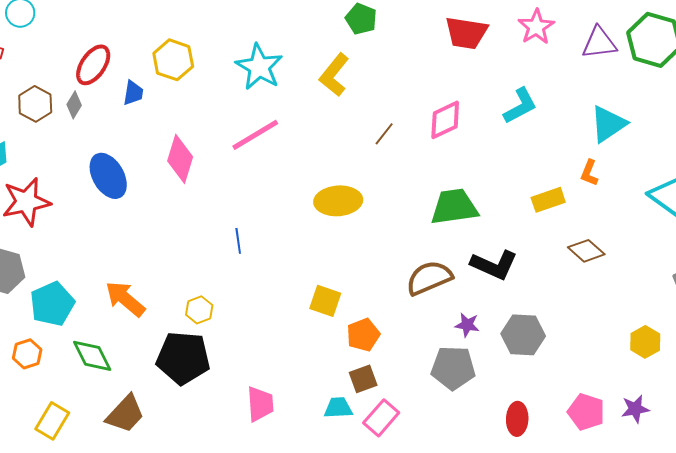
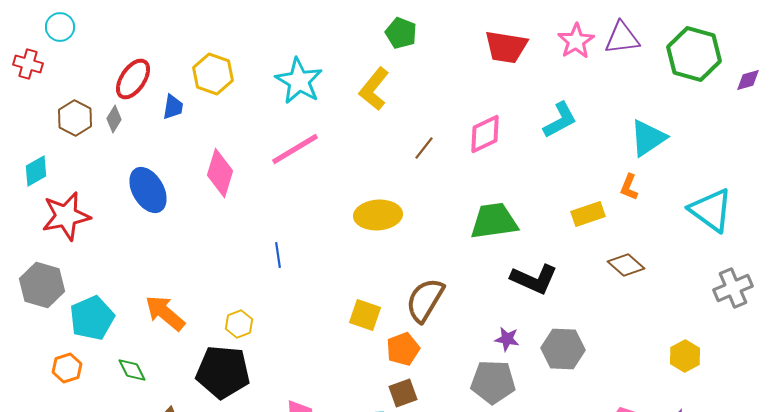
purple triangle: (599, 43) -> (622, 38), moved
brown semicircle: (429, 278) -> (425, 300), moved, turned -36
green diamond: (92, 356) -> (132, 370), size x0.7

